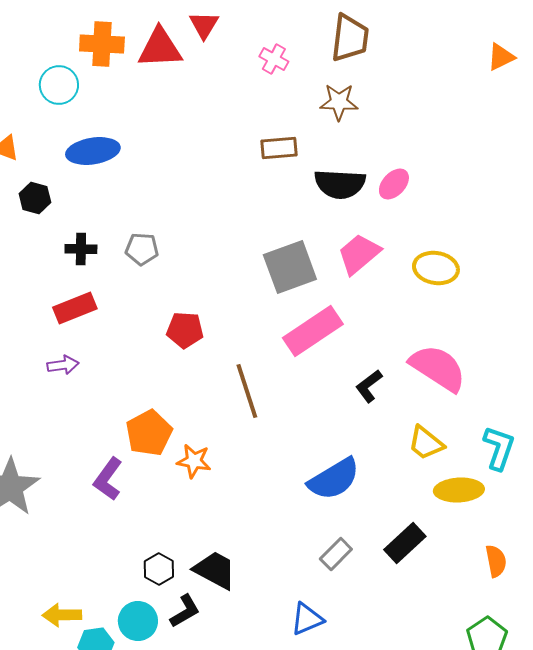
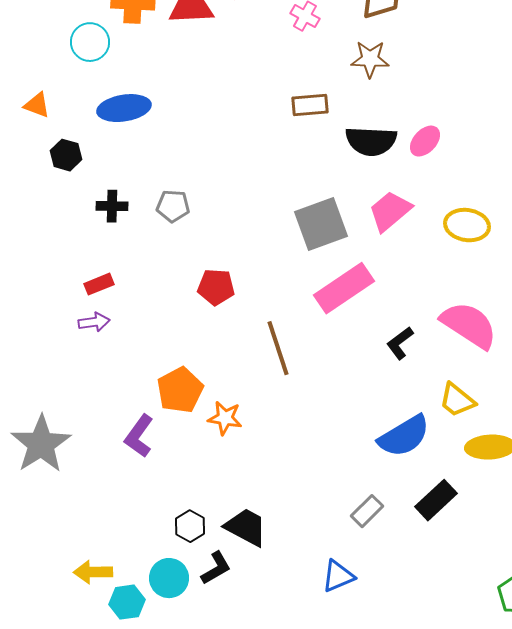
red rectangle: (75, 308) -> (99, 284), moved, size x0.7
blue semicircle: (334, 479) -> (404, 436), moved

